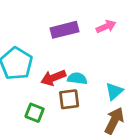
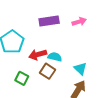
cyan triangle: (114, 91) -> (80, 69), turned -40
brown square: (69, 99) -> (47, 71), turned 35

